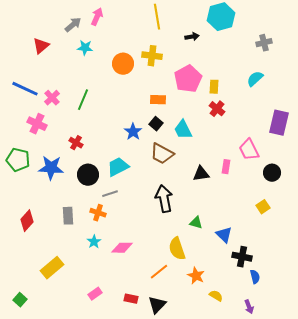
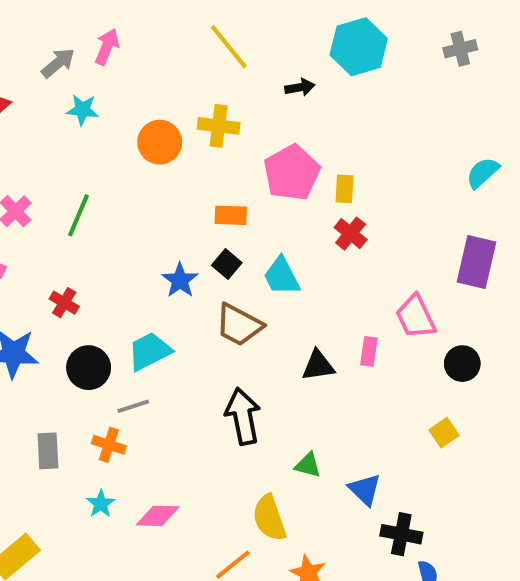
yellow line: (157, 17) -> (229, 47), turned -30
gray cross: (264, 43) -> (460, 49), moved
cyan semicircle: (255, 79) -> (483, 173), moved

